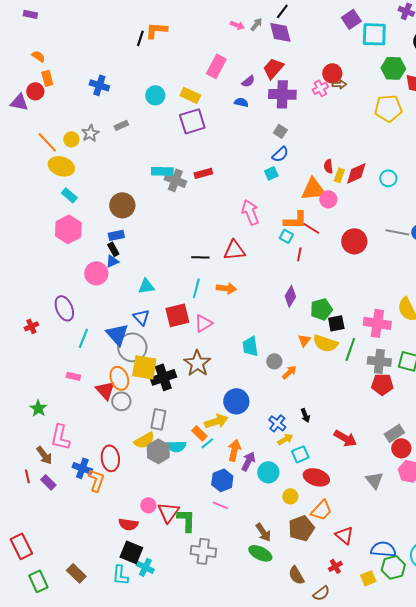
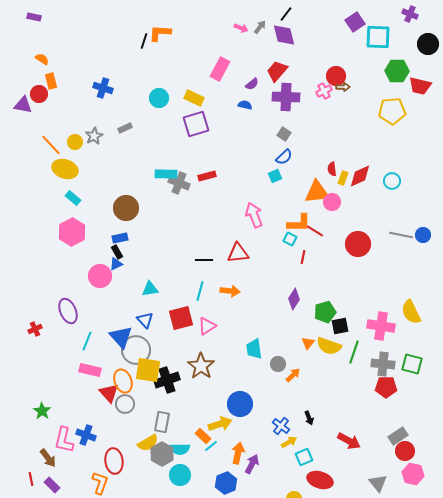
pink rectangle: (73, 376) -> (90, 370), moved, size x1.5
blue cross: (82, 468) -> (86, 435), moved
cyan circle: (268, 472) -> (180, 475), moved

